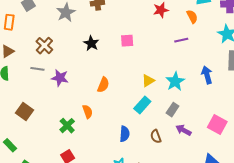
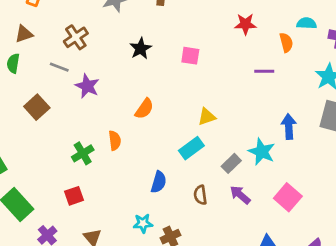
cyan star: (175, 81) -> (262, 152), moved, turned -30
brown square: (24, 112) -> (37, 107), moved

